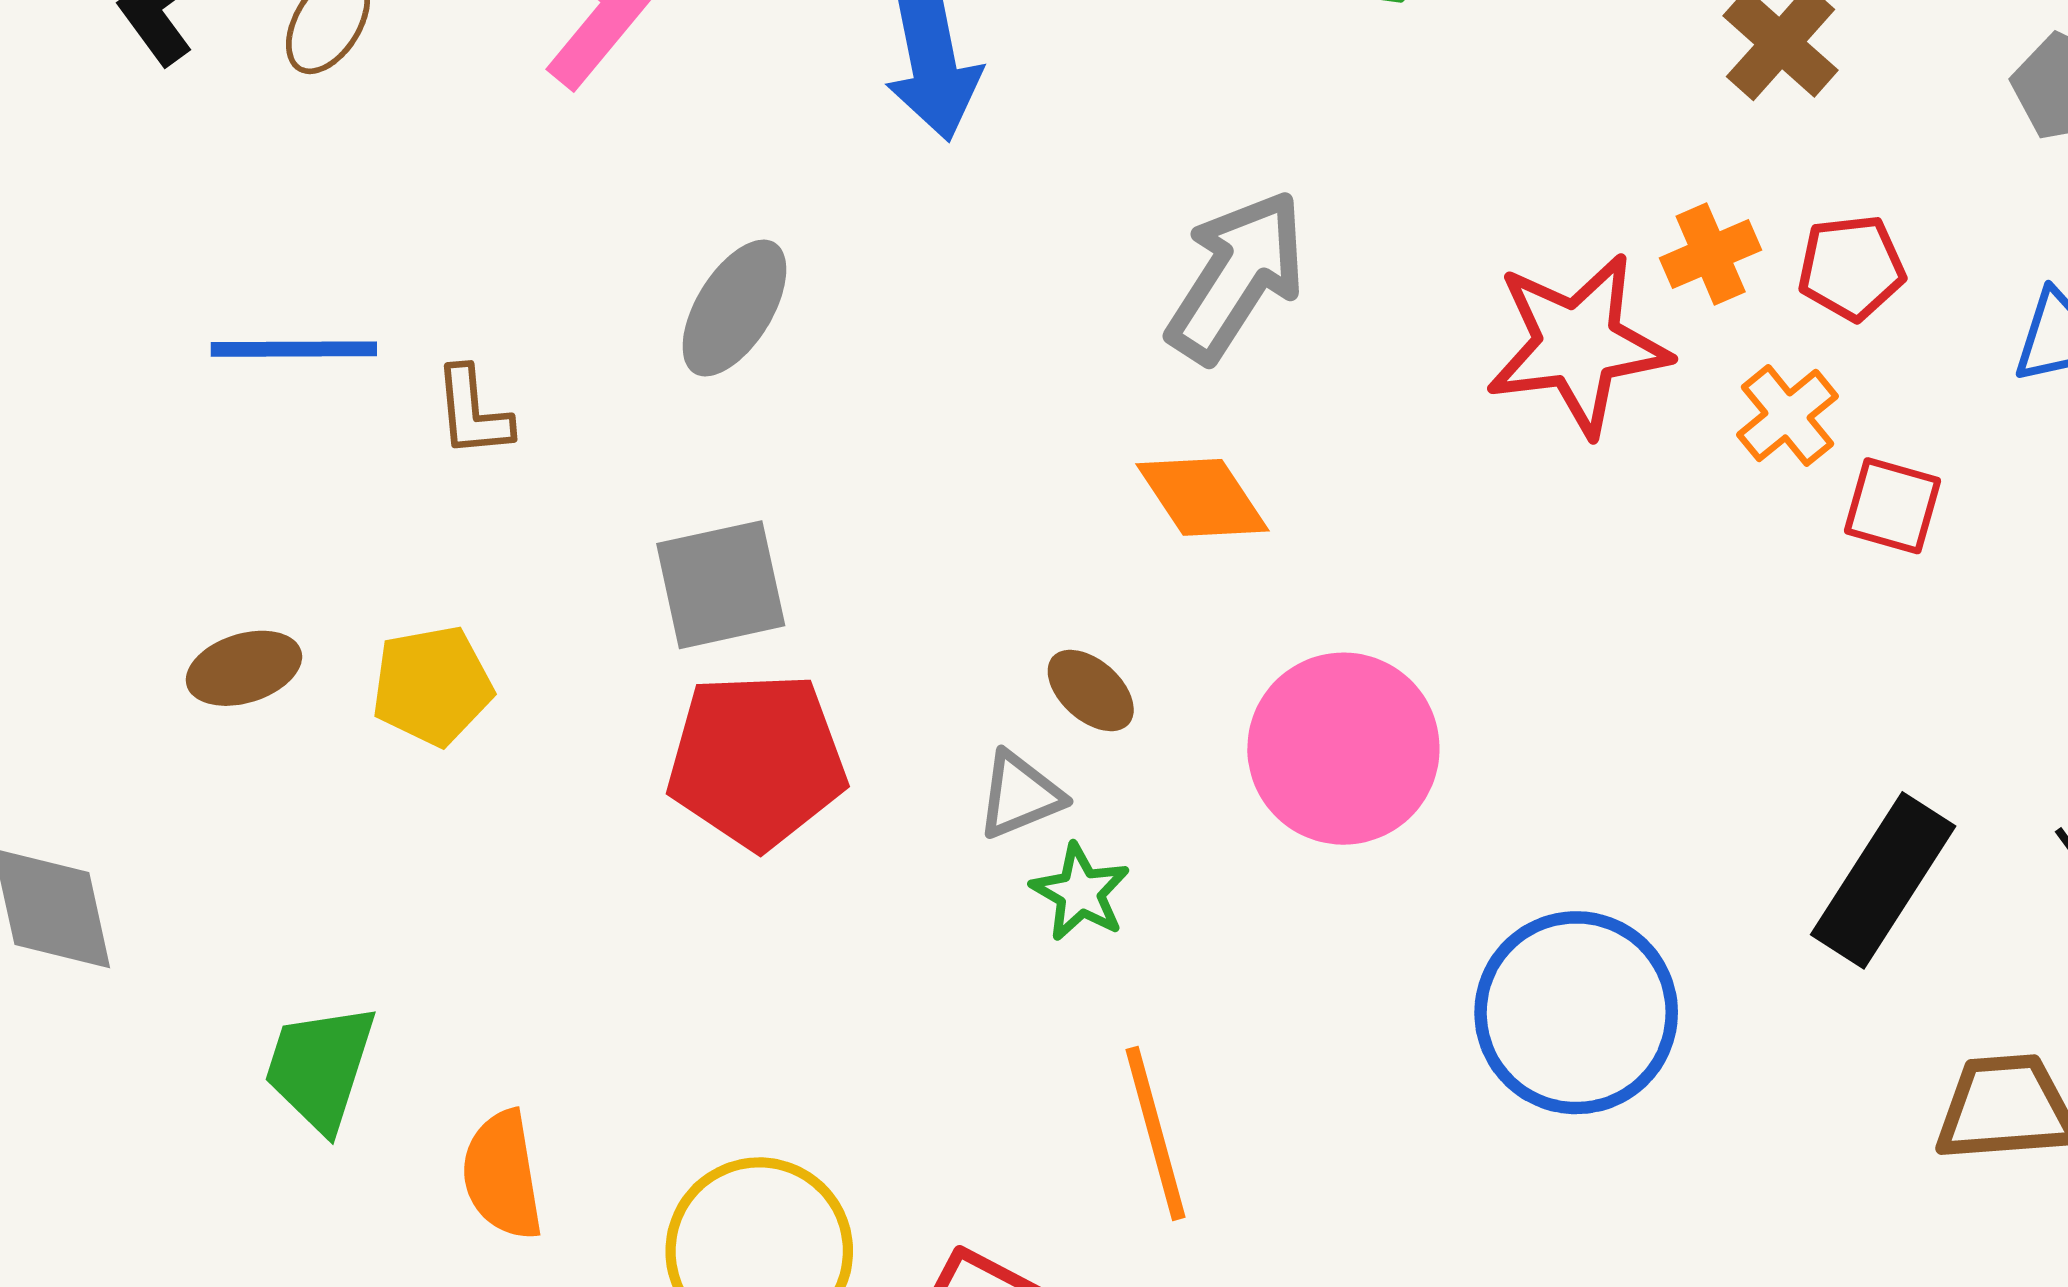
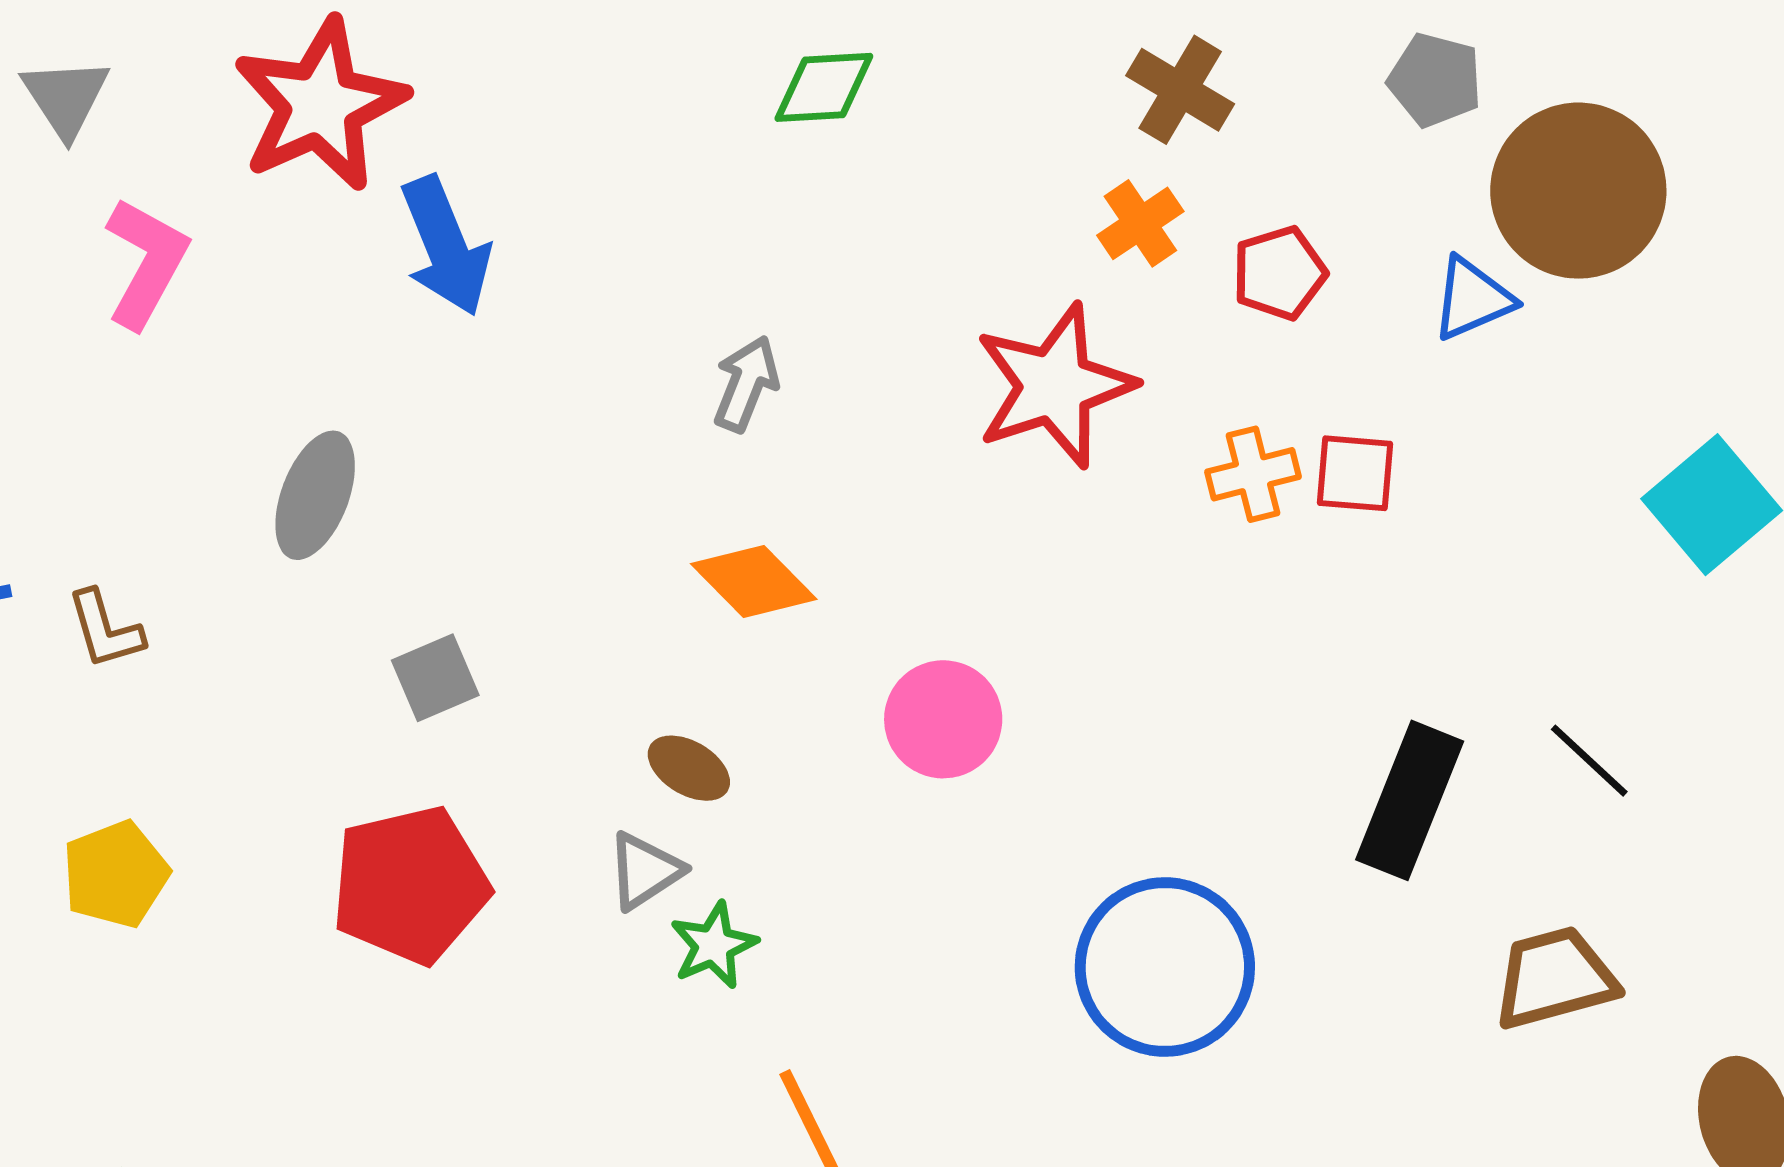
orange cross: (1711, 254) -> (1140, 223), moved
gray arrow: (1236, 276) -> (746, 384), size x0.6
orange cross: (1788, 415) -> (1253, 474), moved, turned 36
gray square: (721, 585) -> (435, 678), moved, size x0.7
pink circle: (1343, 749) -> (943, 719), moved, size x0.7
green star: (1080, 892) -> (714, 945), turned 30

